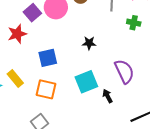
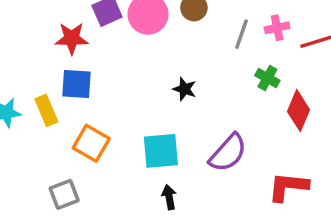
blue square: (48, 58) -> (76, 84), moved
purple semicircle: (124, 71) -> (228, 153), turned 50
black arrow: (108, 96) -> (169, 197), moved

